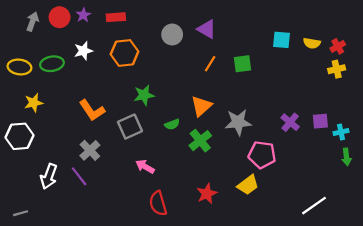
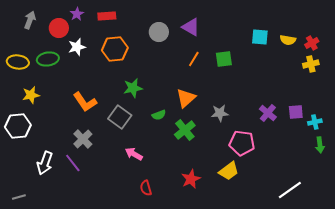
red circle: (60, 17) -> (59, 28), moved
gray star: (238, 122) -> (220, 113), size x0.7
gray square: (130, 127) -> (120, 117), turned -30
red semicircle: (158, 203) -> (146, 188), size x0.7

